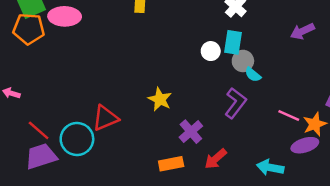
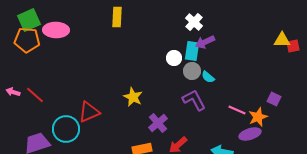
purple arrow: (302, 31) -> (205, 42), moved
gray circle: (243, 61) -> (192, 71), moved
purple L-shape: (235, 103) -> (194, 100), turned -65
red line: (39, 130) -> (35, 95), moved

